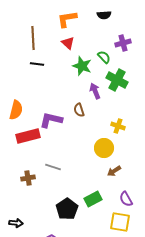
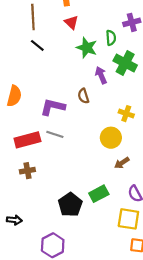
green semicircle: (104, 57) -> (111, 38), turned 40
black line: (37, 64) -> (37, 45), turned 32
red rectangle: (28, 136) -> (27, 140), moved
gray line: (53, 167) -> (55, 134), moved

